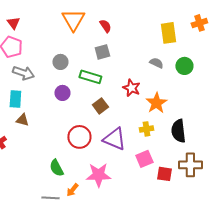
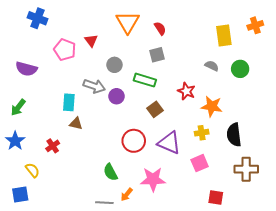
red triangle: (13, 23) -> (91, 41), moved
gray arrow: (23, 73) -> (94, 86), moved
orange star: (156, 103) -> (212, 106), turned -30
red square: (164, 174) -> (216, 198), moved

